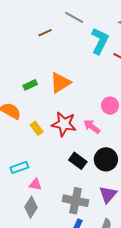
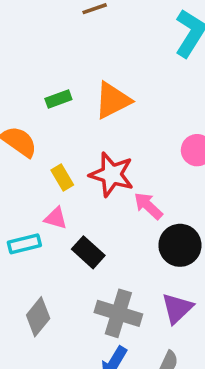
pink arrow: (92, 127) -> (148, 206), moved
black rectangle: (78, 161) -> (88, 252), moved
pink triangle: (35, 184) -> (56, 218), moved

